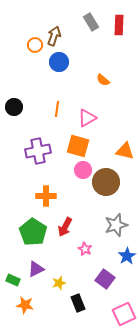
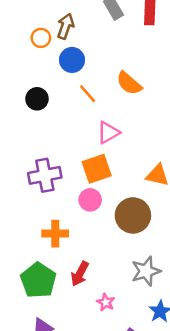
orange semicircle: (103, 80) -> (129, 83), size x1.5
black circle: (14, 107) -> (37, 99), moved
orange line: (57, 109) -> (88, 94), moved, turned -49
orange square: (78, 146) -> (97, 169), turned -35
pink circle: (83, 170) -> (90, 200), moved

